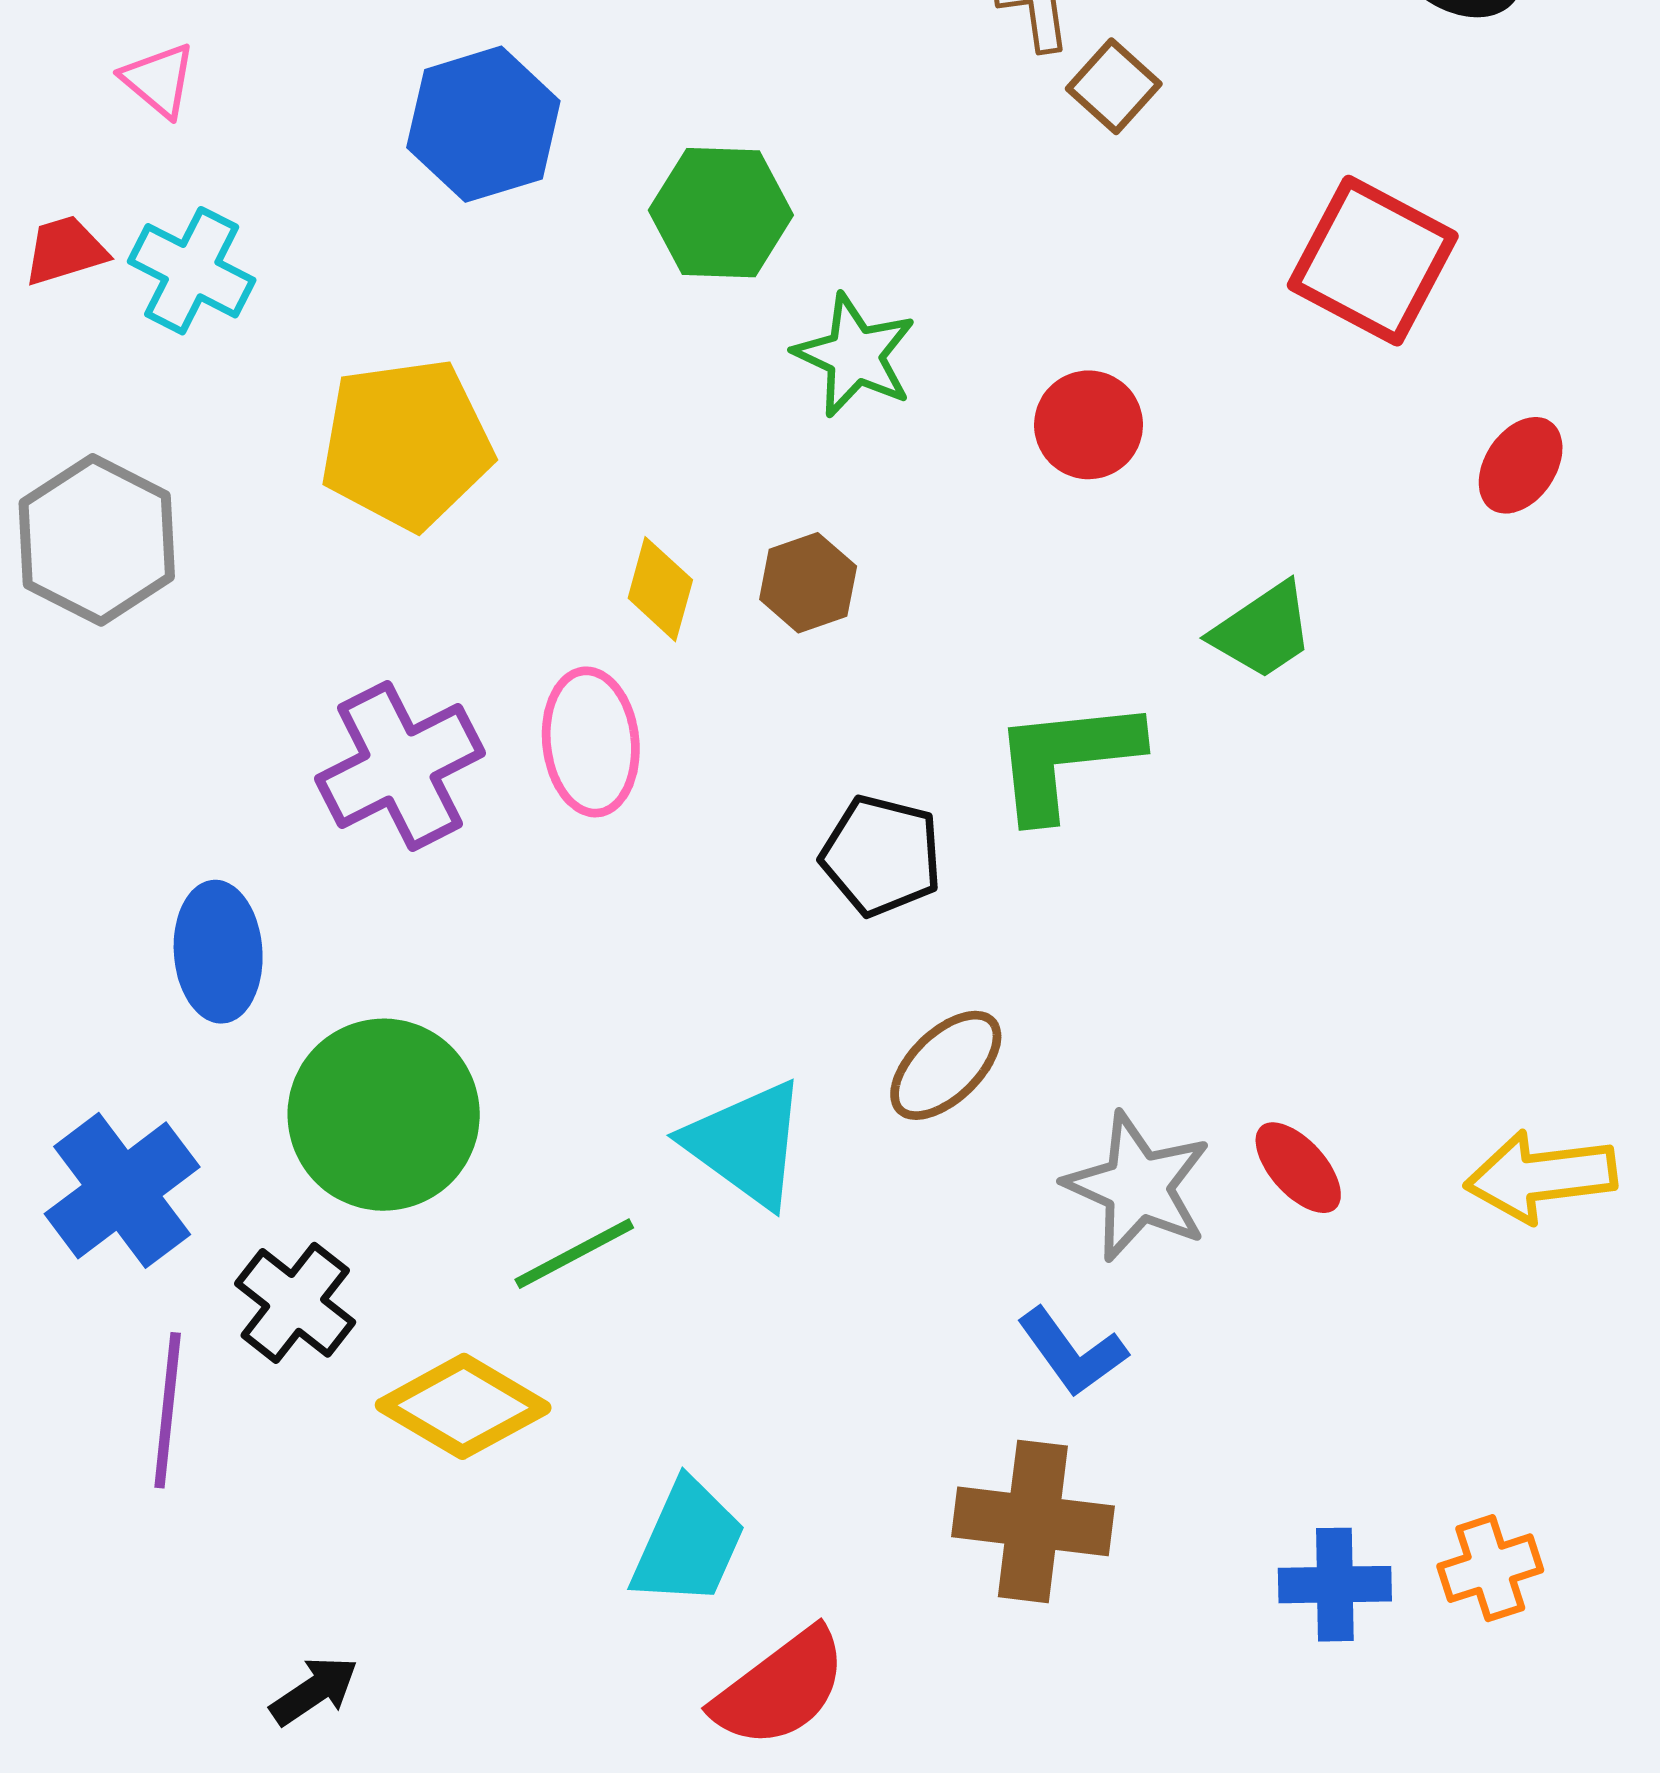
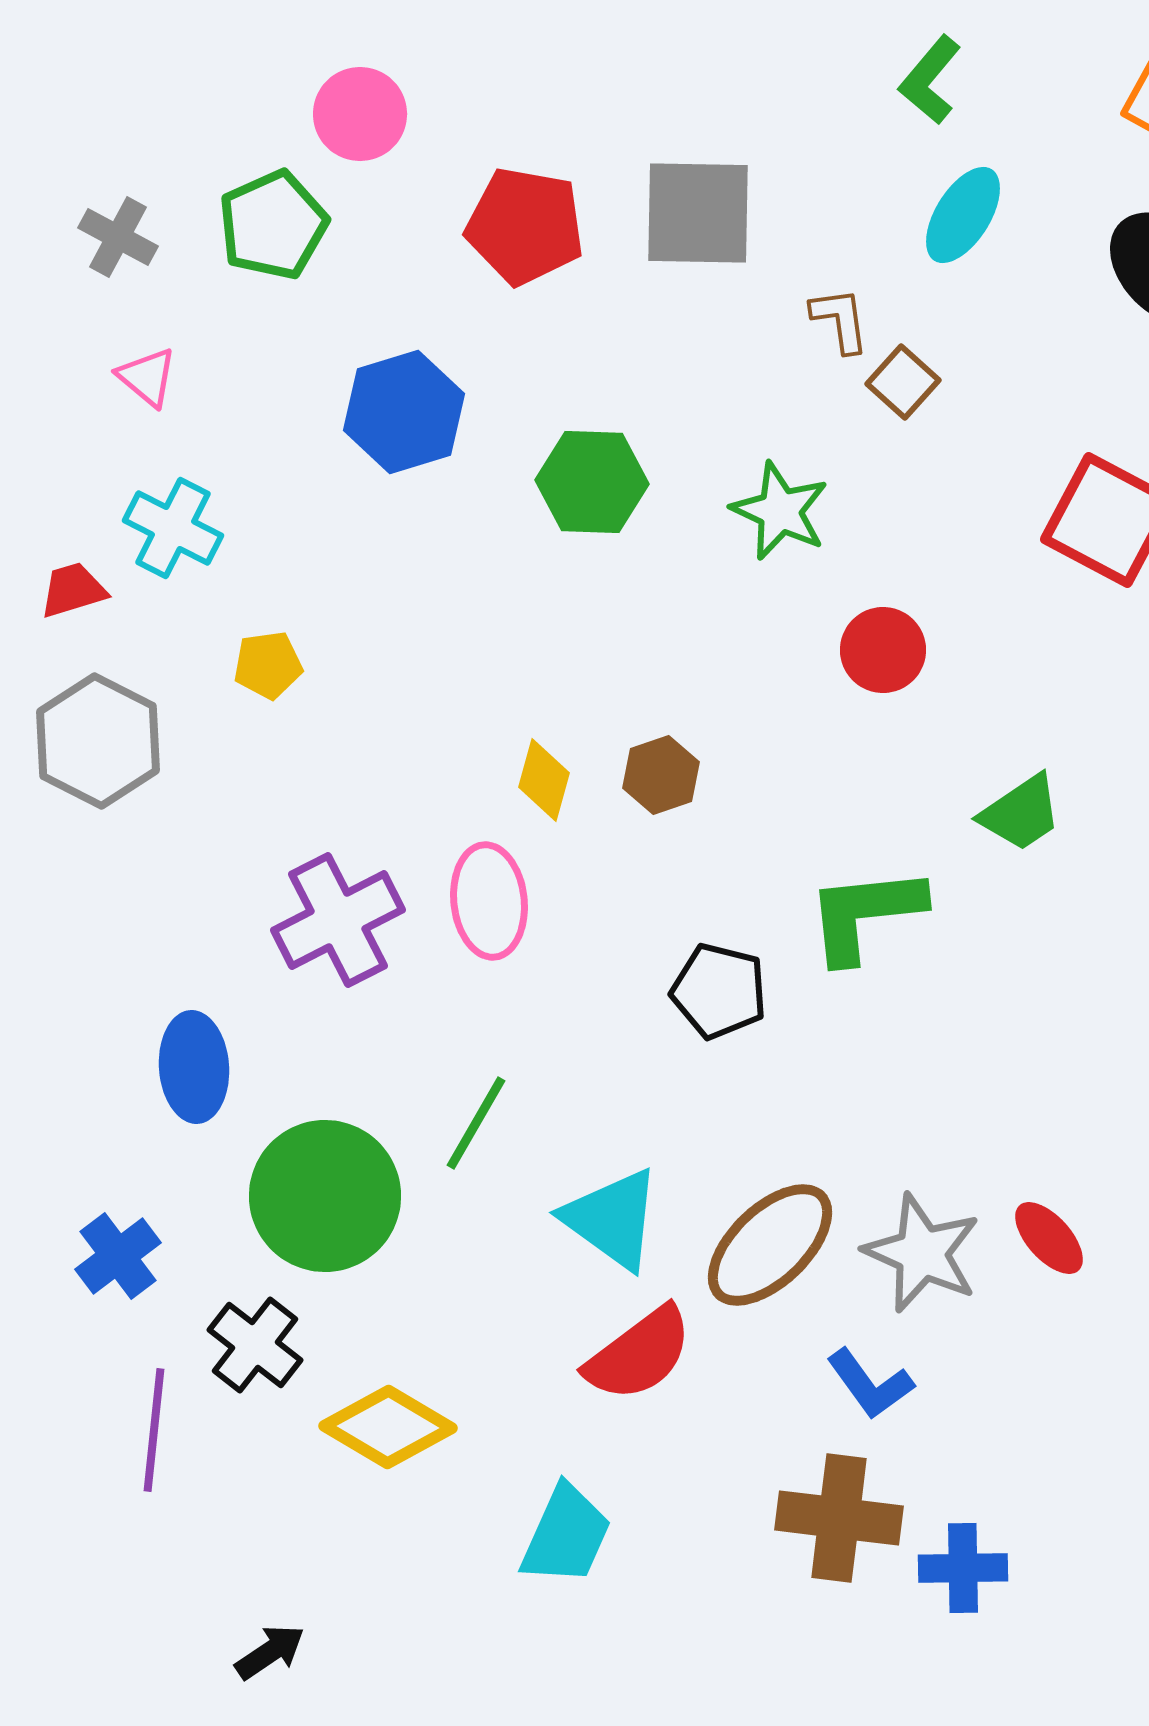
red trapezoid: (65, 251) -> (73, 590), moved
green star: (855, 355) -> (780, 511), moved
yellow pentagon: (406, 444) -> (268, 665), moved, size x0.5
brown ellipse: (946, 1065) -> (770, 1245), moved, size x1.4
blue cross: (122, 1190) -> (118, 1256), size x0.7
green line: (574, 1254) -> (476, 1123), moved, turned -32
blue cross: (1335, 1585) -> (963, 1568), moved
red semicircle: (780, 1688) -> (639, 1354), moved

